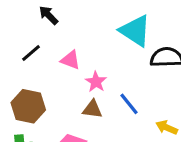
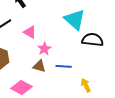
blue line: (129, 104) -> (64, 66), turned -56
yellow arrow: (167, 128) -> (86, 85), turned 32

